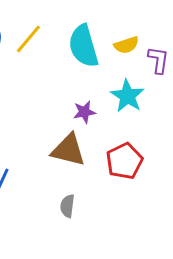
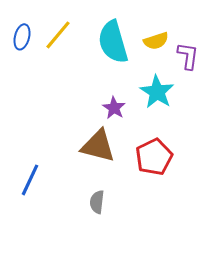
purple star: (84, 112) -> (114, 108), turned -30

